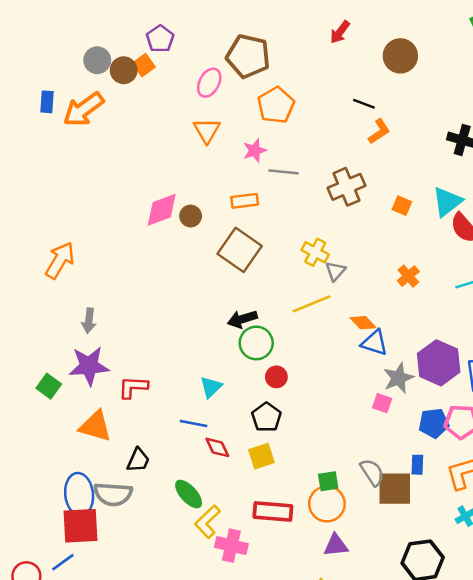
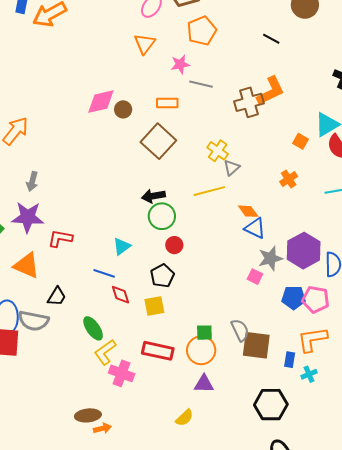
orange L-shape: (379, 131) -> (271, 91), moved, size x1.5
orange square: (402, 206) -> (301, 141), moved
blue rectangle: (417, 465) -> (290, 360), moved

